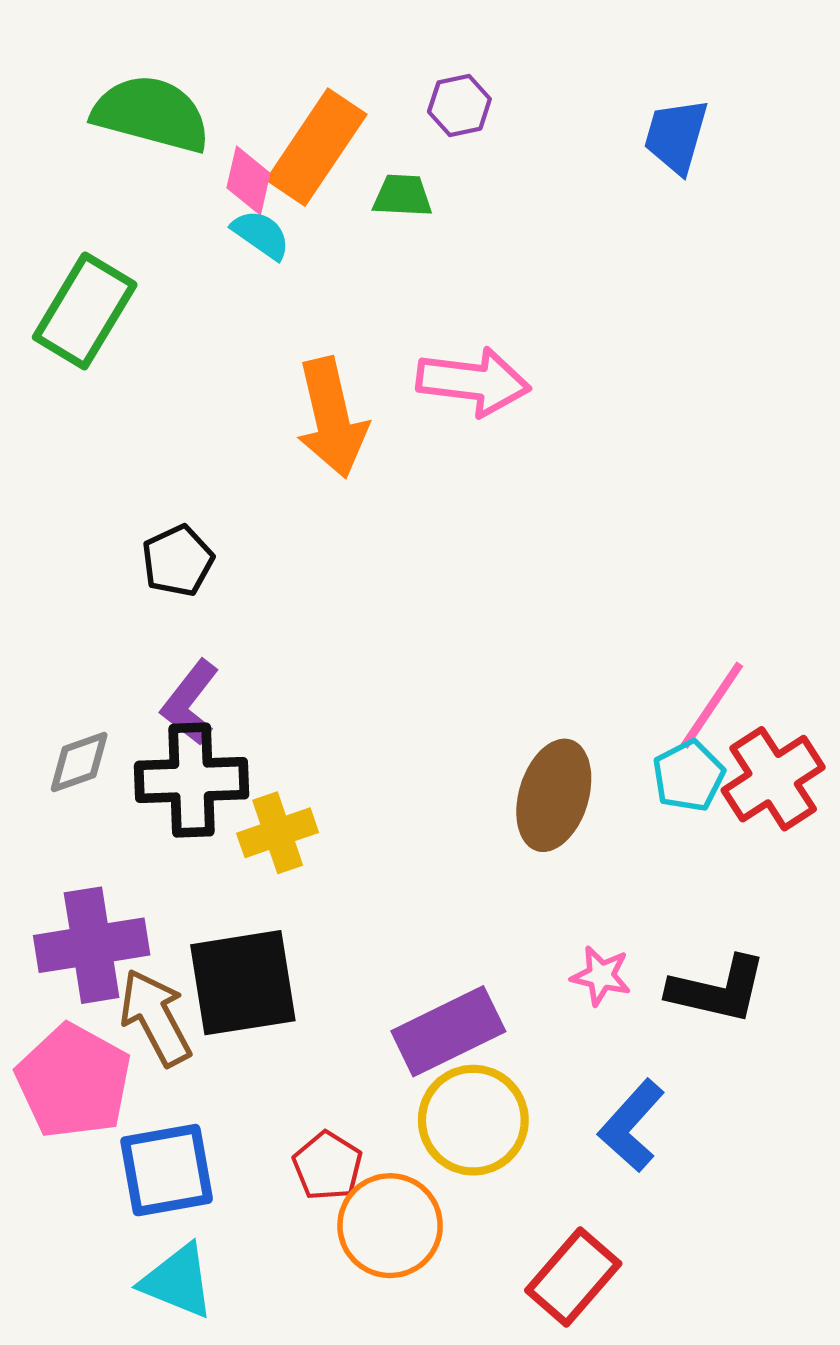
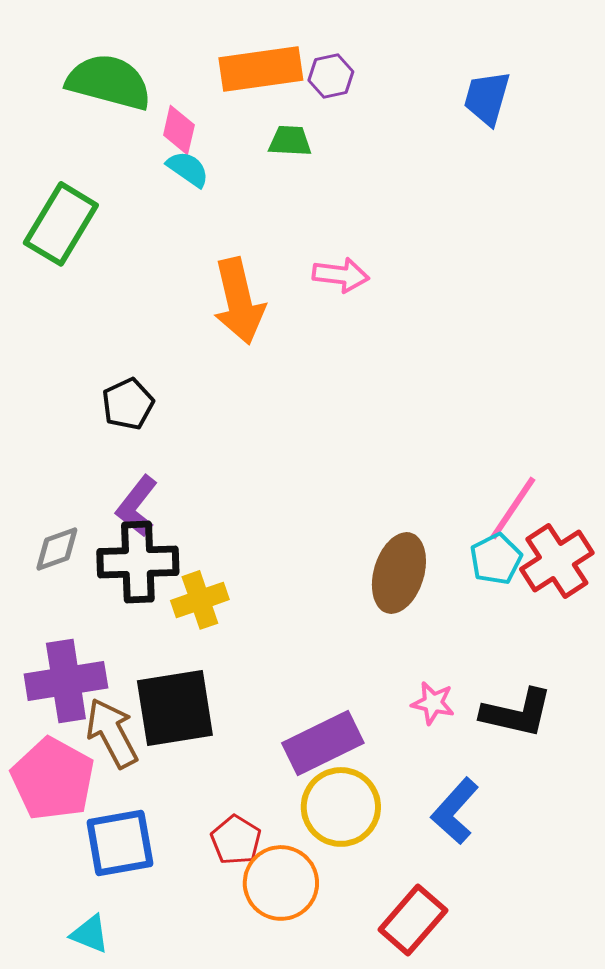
orange rectangle: (316, 147) -> (261, 69), moved, turned 48
pink arrow: (473, 382) -> (341, 275), size x0.7
cyan triangle: (178, 1281) -> (90, 934), moved, size x0.7

